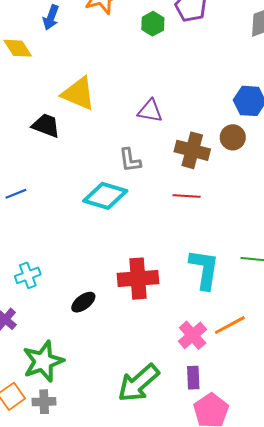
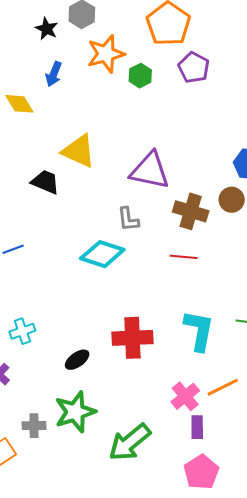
green hexagon: (153, 24) -> (140, 76), moved
purple triangle: (150, 111) -> (150, 171), size x1.6
green star: (43, 361) -> (75, 412), moved
purple rectangle: (193, 378) -> (197, 427), moved
gray cross: (44, 402) -> (34, 426), moved

